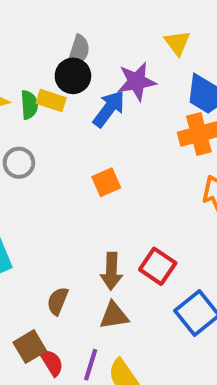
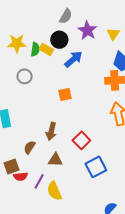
gray semicircle: (79, 51) -> (66, 16), moved
purple star: (137, 82) -> (87, 30), moved, turned 30
brown arrow: (111, 271) -> (51, 131), moved
red semicircle: (52, 363) -> (21, 176), turned 104

